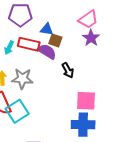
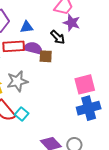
brown square: (55, 40) -> (46, 56), moved
black arrow: (68, 70) -> (58, 37), moved
cyan square: (17, 111) -> (22, 114), size x0.6

